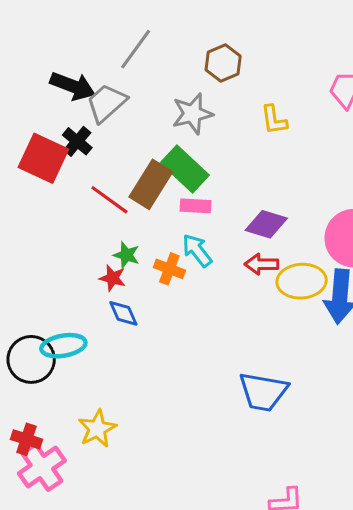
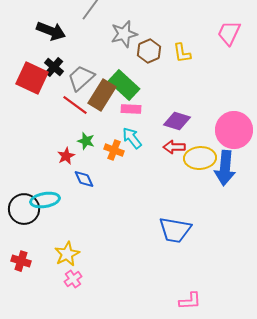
brown hexagon: (223, 63) -> (149, 51), moved
gray trapezoid: (106, 103) -> (81, 78), moved
gray star: (192, 114) -> (124, 34), moved
red star: (113, 278) -> (66, 156), moved, turned 30
pink cross: (42, 467) -> (73, 279), moved, size x0.6

